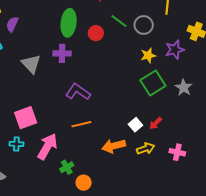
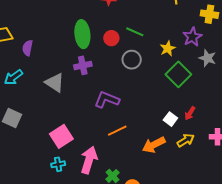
green line: (119, 21) -> (135, 32), moved
gray circle: (144, 25) -> (132, 60), moved
gray star: (184, 87) -> (208, 58), moved

